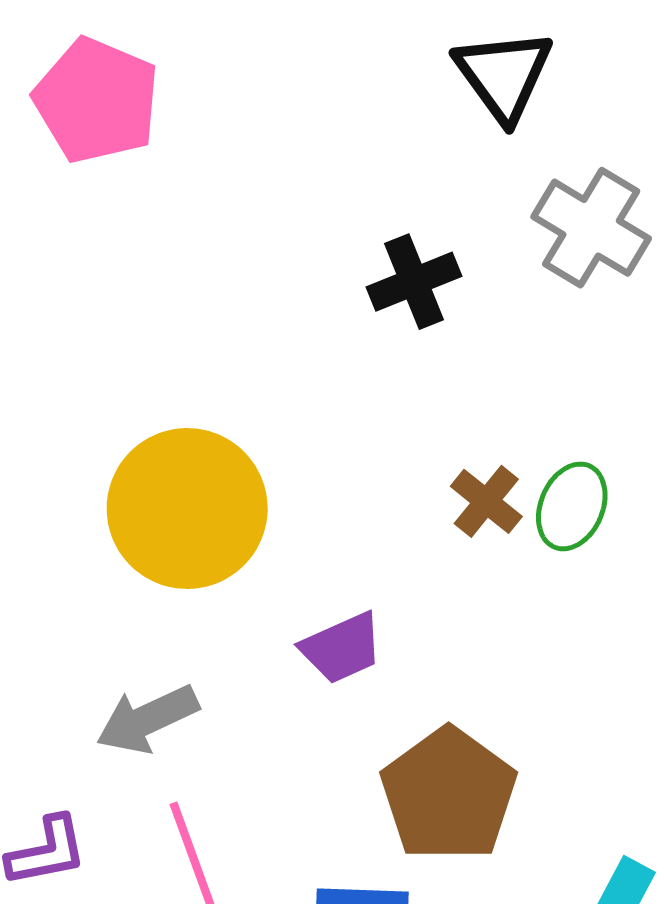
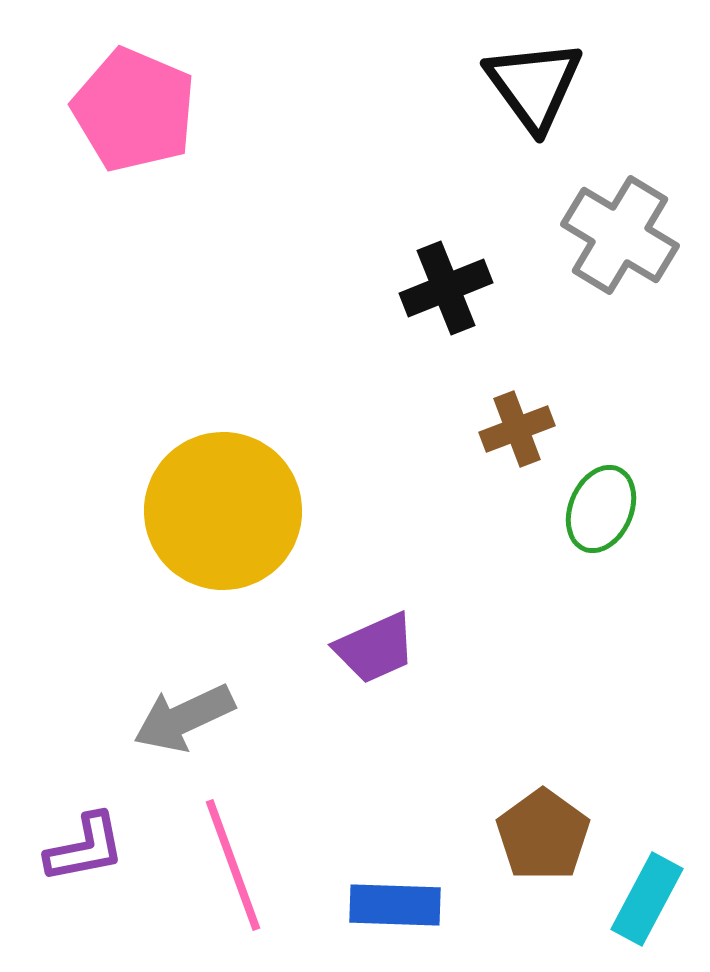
brown cross: (486, 501) -> (517, 429), moved, turned 30
brown pentagon: (449, 794) -> (543, 835), moved, size x0.7

